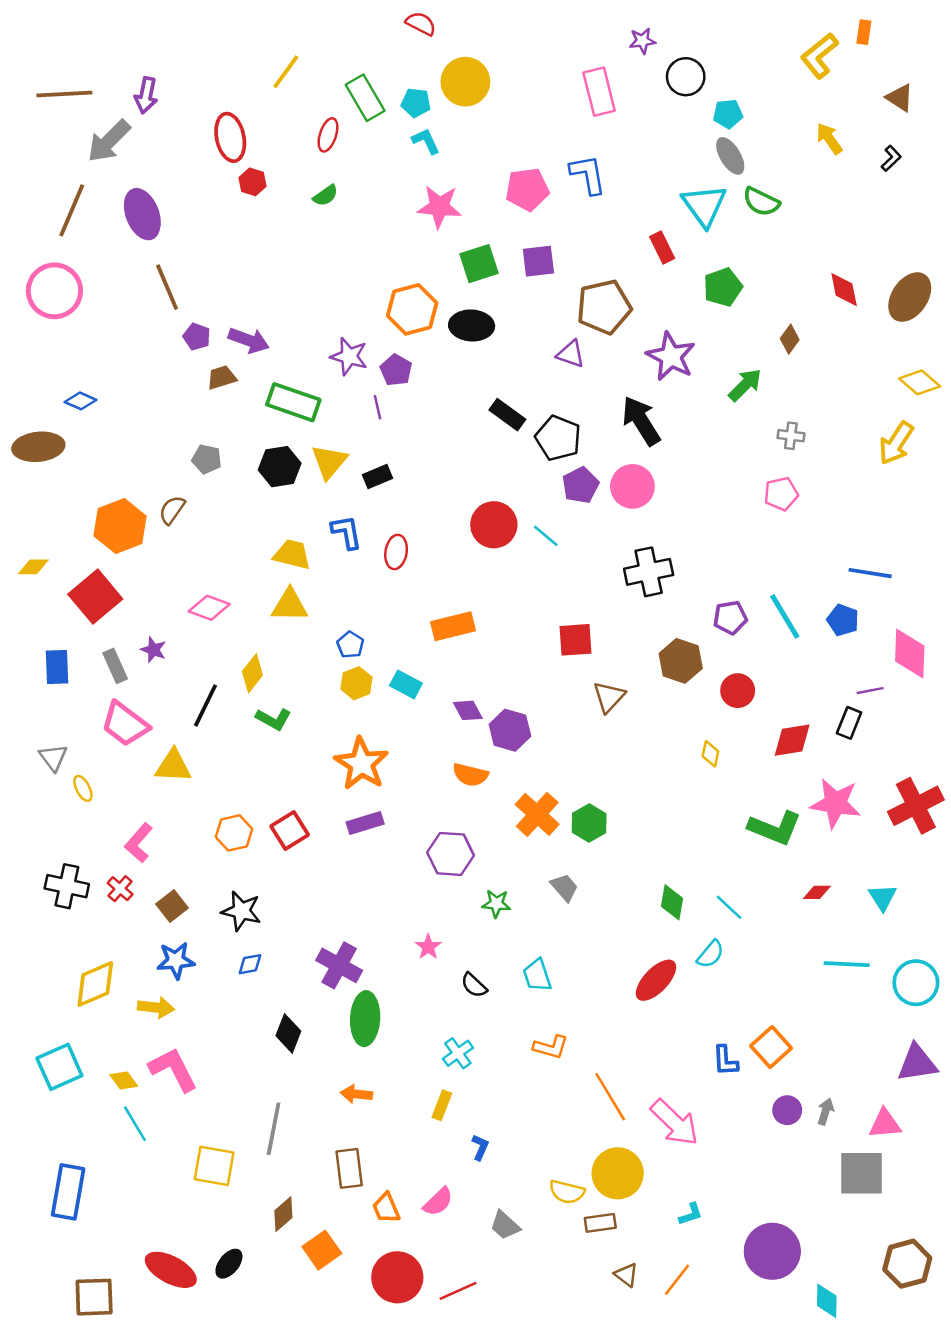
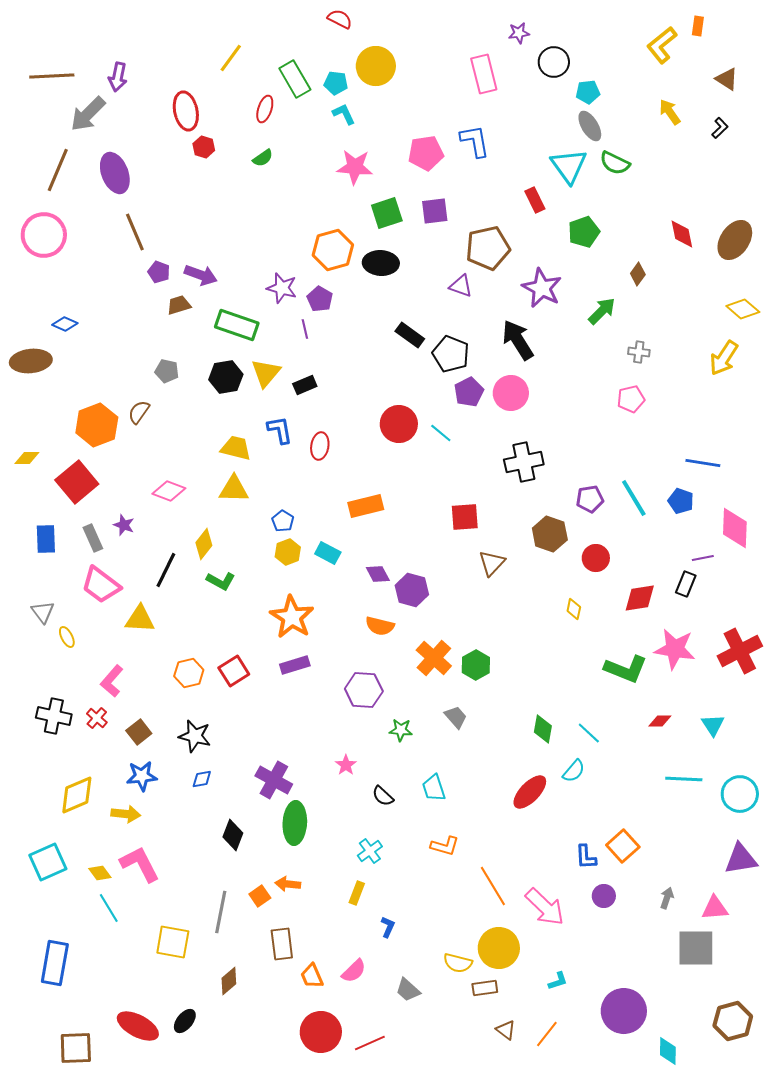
purple circle: (787, 1110) -> (604, 896), moved
orange square: (322, 1250) -> (260, 896), moved, size x0.7

